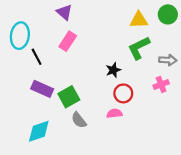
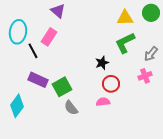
pink rectangle: (68, 41) -> (49, 37), moved
gray arrow: (168, 60) -> (151, 54), turned 126
cyan diamond: (39, 131) -> (17, 106), moved, turned -35

